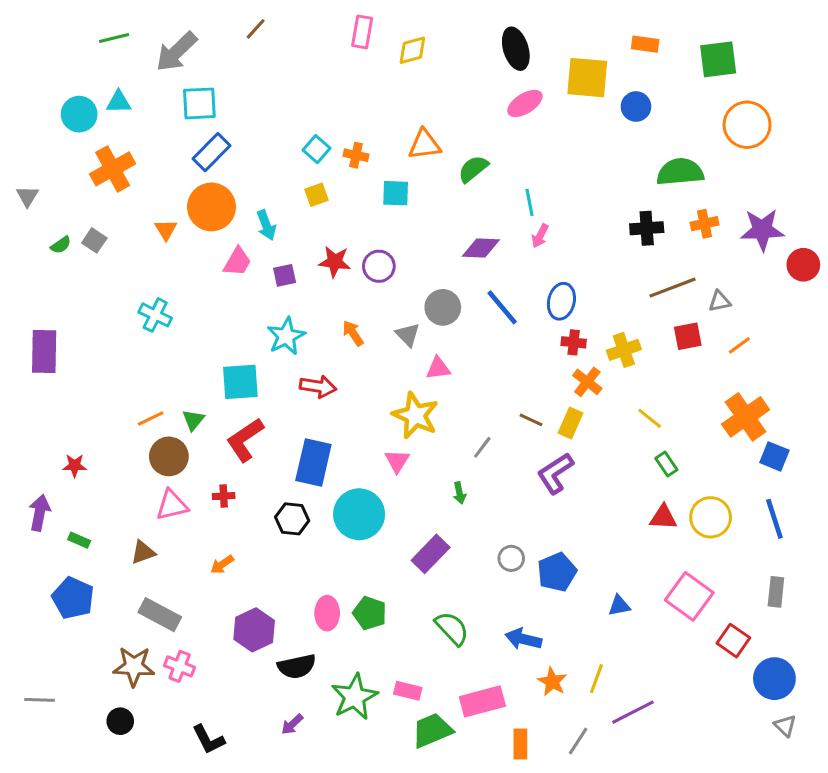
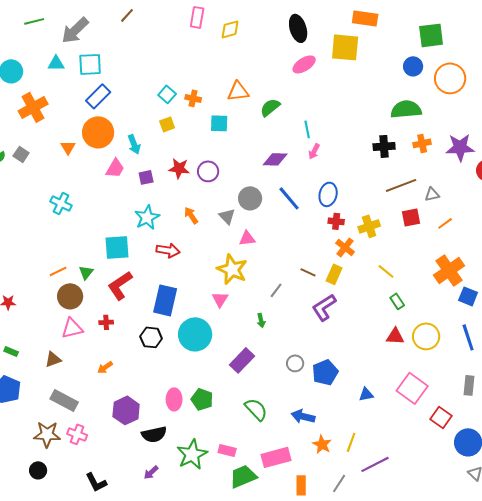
orange rectangle: (645, 44) -> (365, 18), moved, size x1.4
cyan triangle: (119, 102) -> (56, 63), moved
blue circle: (636, 106) -> (413, 66), moved

